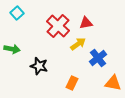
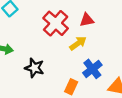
blue cross: (98, 58) -> (92, 69), moved

